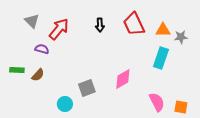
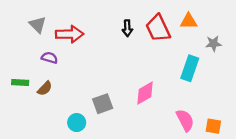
black arrow: (100, 25) -> (127, 28), moved
red arrow: (59, 29) -> (70, 34), turned 50
orange triangle: (163, 30) -> (189, 21), moved

